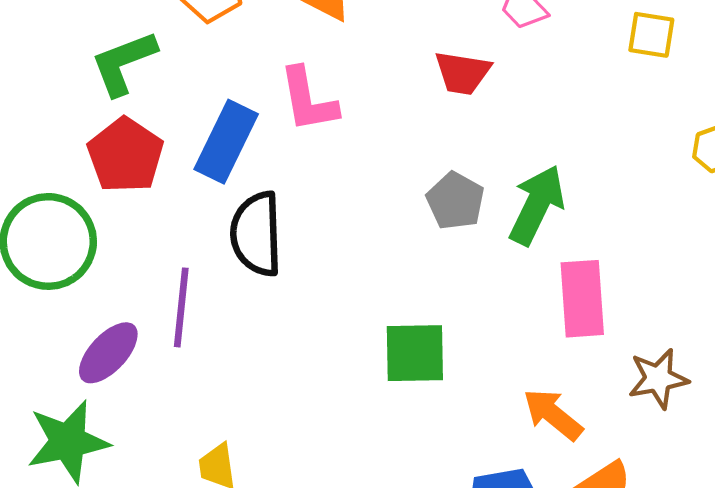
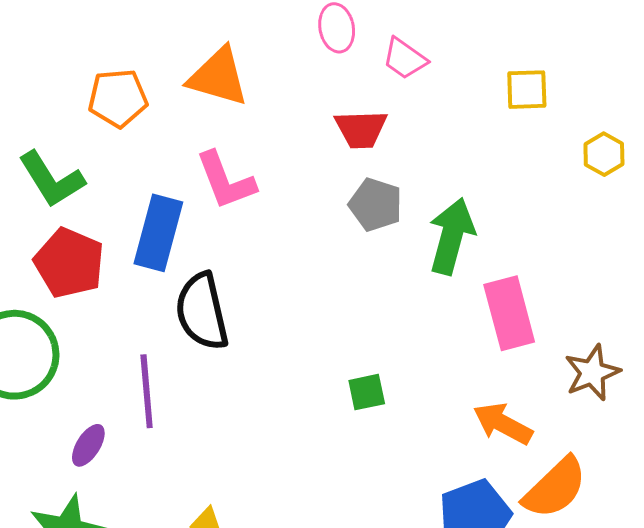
yellow square: (651, 35) -> (527, 90), moved
green L-shape: (124, 63) -> (52, 179), turned -90
gray pentagon: (455, 201) -> (376, 205), moved
purple ellipse: (108, 353) -> (88, 445), size x0.7
green square: (415, 353) -> (367, 392), size x0.6

